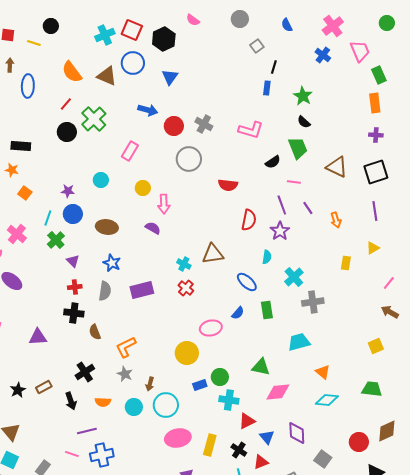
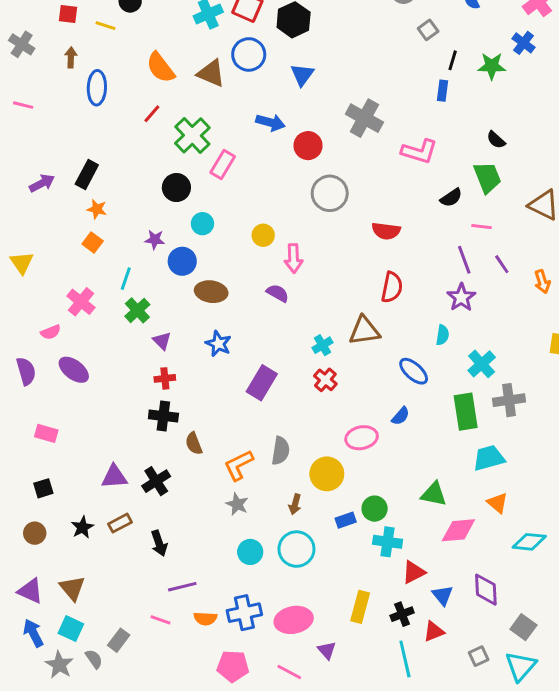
green star: (303, 96) -> (492, 66), moved, turned -30
gray cross: (204, 124) -> (364, 118), moved, size x1.4
black circle: (67, 132) -> (176, 188), moved
black rectangle: (21, 146) -> (87, 175), turned -66
pink rectangle: (130, 151) -> (223, 164), moved
orange star: (12, 170) -> (97, 209), moved
blue circle: (73, 214) -> (182, 261), moved
red semicircle: (249, 220) -> (392, 287), moved
cyan cross: (184, 264) -> (322, 345), turned 32
purple rectangle: (142, 290) -> (262, 383), turned -45
gray semicircle: (105, 291) -> (281, 451), moved
green rectangle: (267, 310) -> (466, 412), moved, size x1.4
purple triangle: (38, 337) -> (114, 477), moved
black cross: (85, 372) -> (156, 481), moved
orange triangle: (323, 372) -> (497, 503), moved
brown arrow: (150, 384) -> (295, 504), moved
orange semicircle: (103, 402) -> (205, 618), moved
pink ellipse: (178, 438) -> (294, 620), moved
black cross: (239, 450) -> (402, 614), turned 35
blue cross: (102, 455) -> (244, 613), moved

